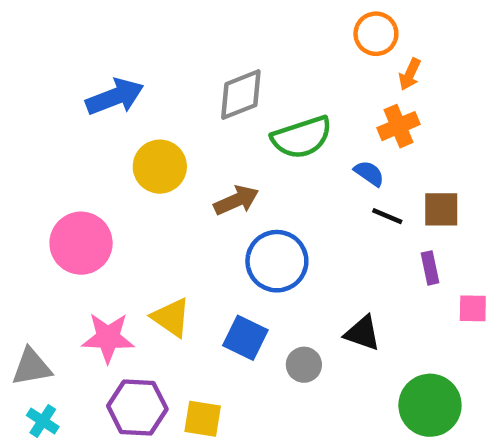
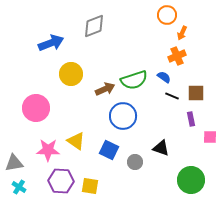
gray diamond: (241, 95) -> (94, 26), moved
green semicircle: (302, 137) -> (134, 80), moved

